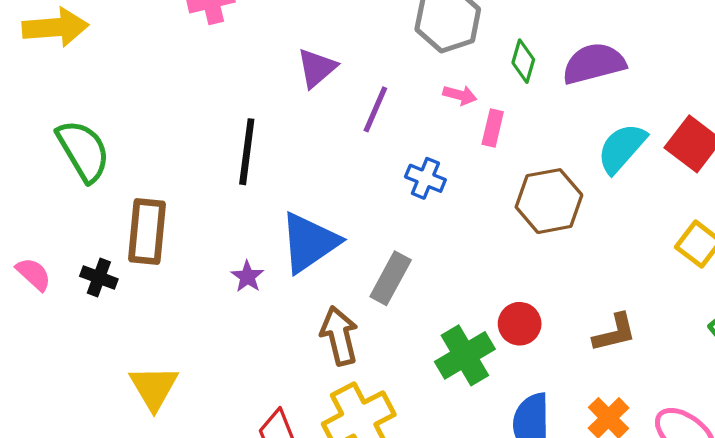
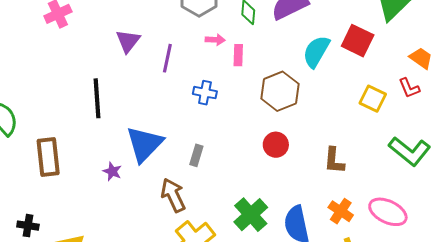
black cross: (99, 278) -> (28, 226), moved
gray rectangle: (391, 278) -> (196, 155), size x0.7
red circle: (520, 324) -> (276, 145), moved
brown L-shape: (615, 333) -> (334, 161), turned 120
green cross: (465, 355) -> (251, 215), moved

